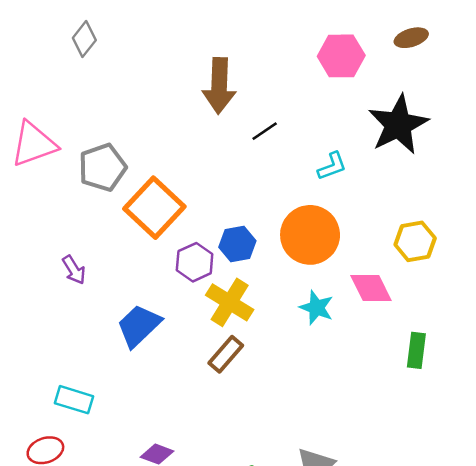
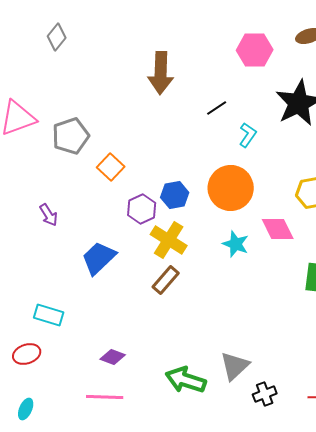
black line: (265, 131) -> (217, 108), moved
cyan L-shape: (332, 166) -> (248, 135), turned -35
orange square: (154, 208) -> (111, 167), size x0.6

